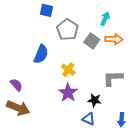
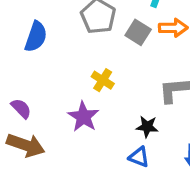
blue semicircle: (41, 54) -> (36, 37), moved
purple star: (68, 93) -> (83, 117), moved

